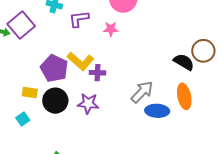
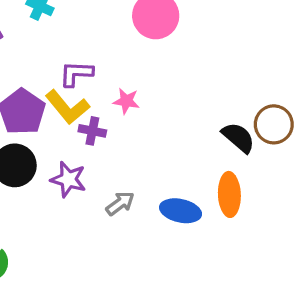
purple L-shape: (79, 19) -> (76, 74), moved
pink star: (111, 29) -> (126, 101), moved
gray arrow: (142, 92) -> (120, 203), moved, size x0.7

